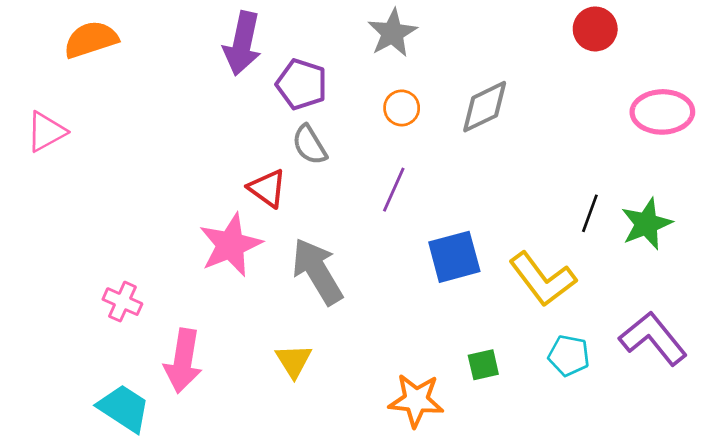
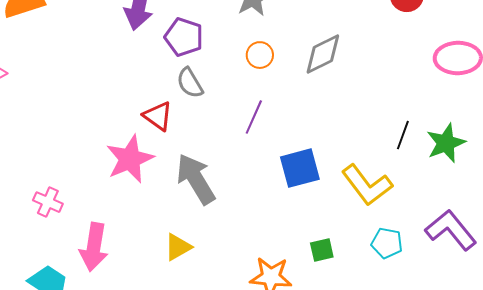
yellow triangle: (294, 361) -> (178, 247), turned 32

